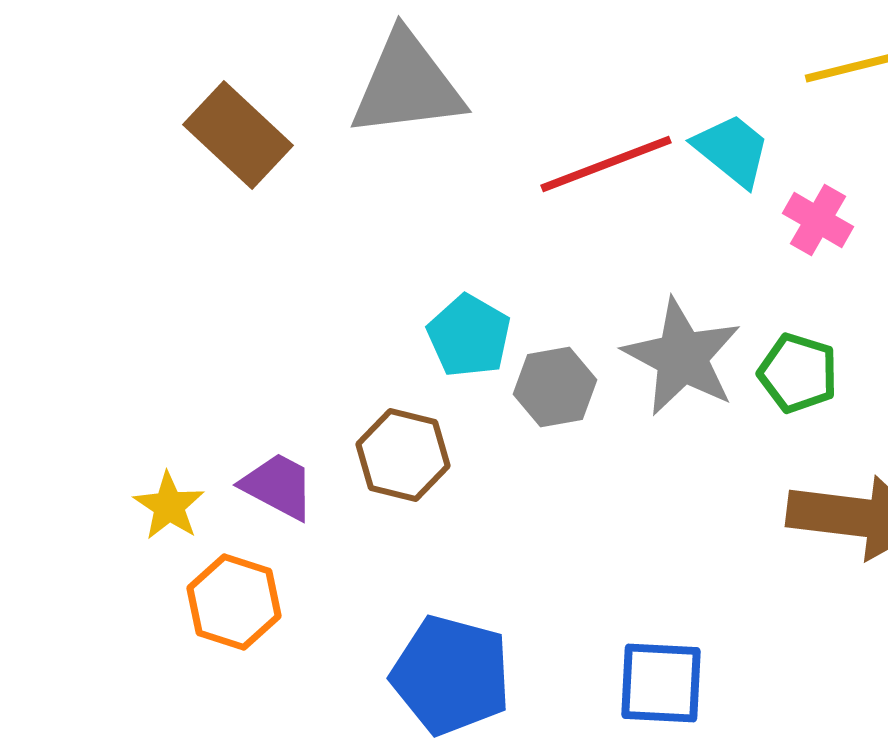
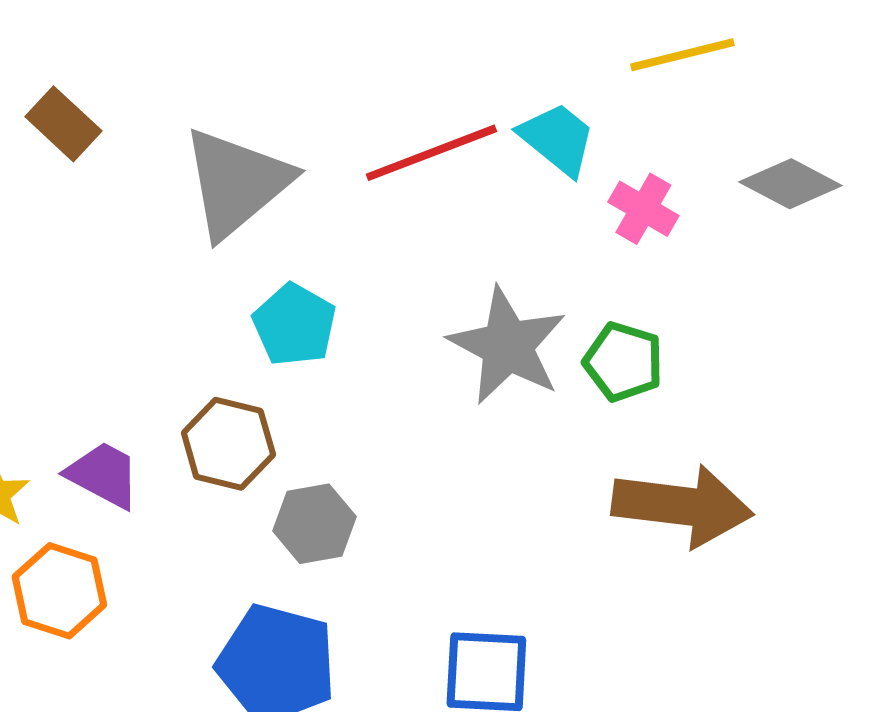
gray triangle: (407, 85) -> (236, 183), moved, turned -33
brown rectangle: (238, 135) -> (63, 124), size x0.7
gray hexagon: (555, 387) -> (314, 524), moved

